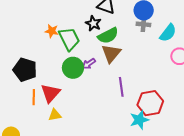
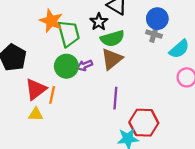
orange star: (52, 31) -> (51, 21), size x1.5
orange line: (34, 97) -> (52, 95), moved

